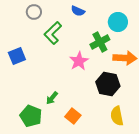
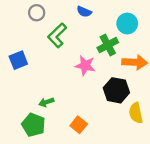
pink star: (79, 61) -> (85, 66), turned -30
green arrow: (52, 98) -> (46, 102), moved, turned 32
yellow semicircle: (117, 116) -> (136, 113), moved

